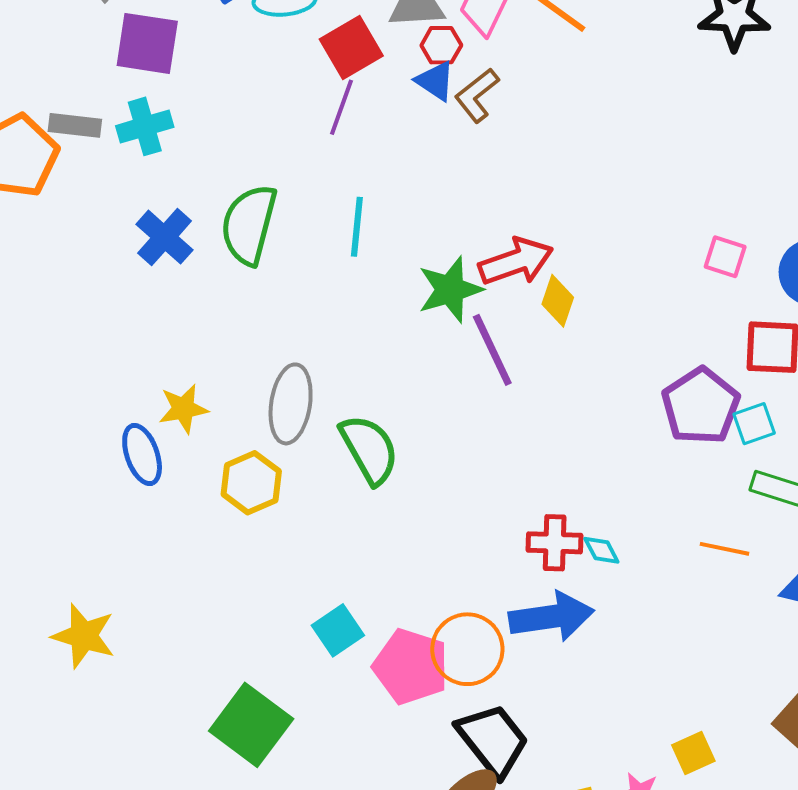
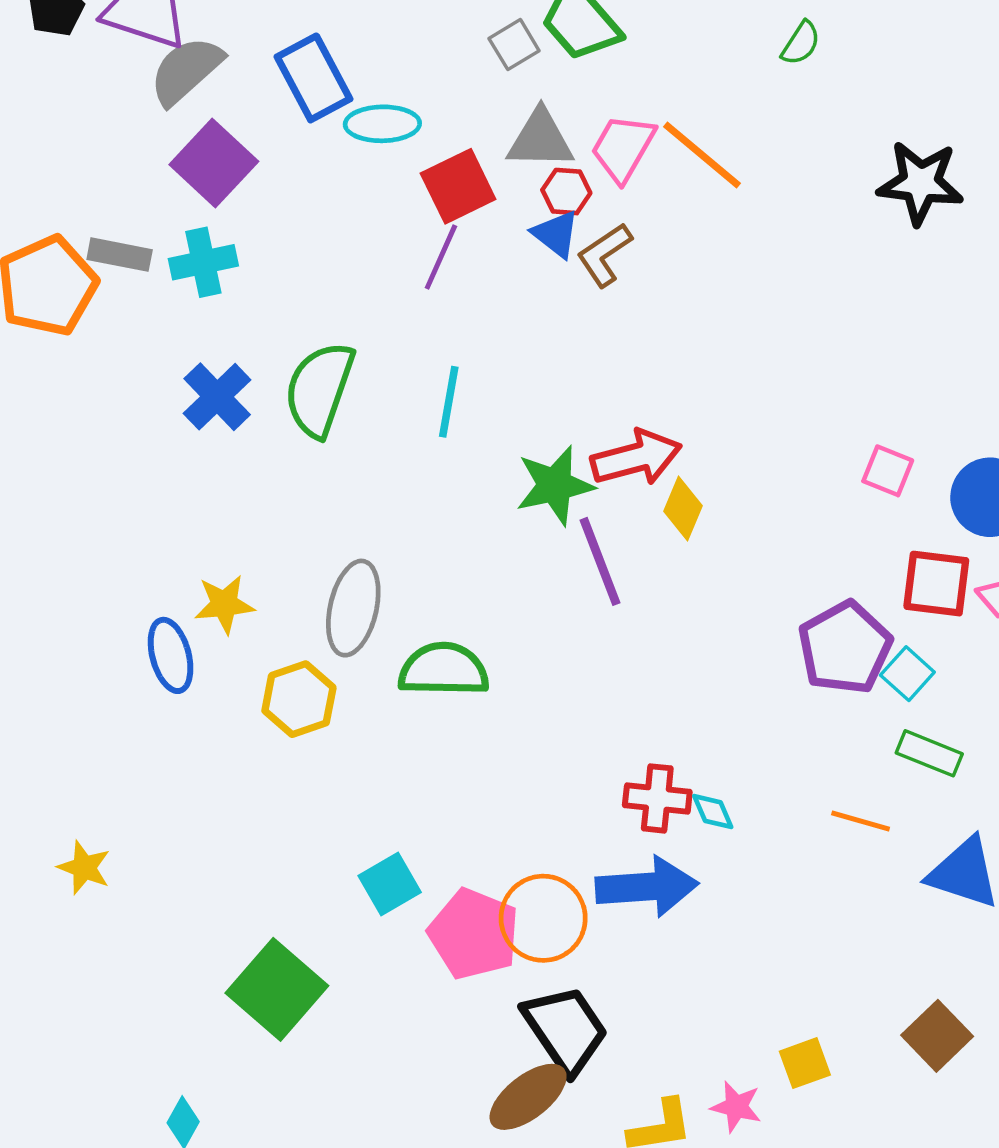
purple square: (147, 43) -> (214, 163), turned 30
cyan square: (754, 424) -> (907, 674), turned -33
green semicircle: (369, 449) -> (444, 670), turned -64
yellow star: (84, 636) -> (84, 868), size x0.7

